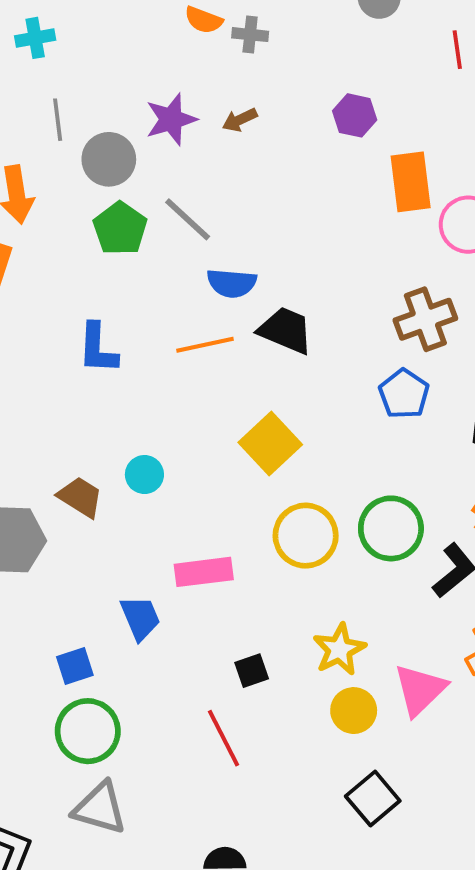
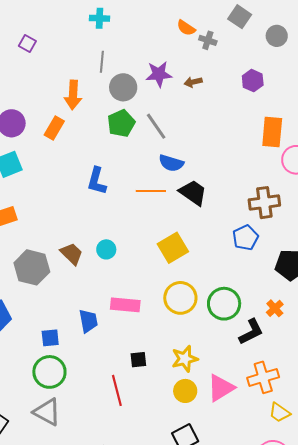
purple hexagon: (355, 115) -> (253, 81), moved

